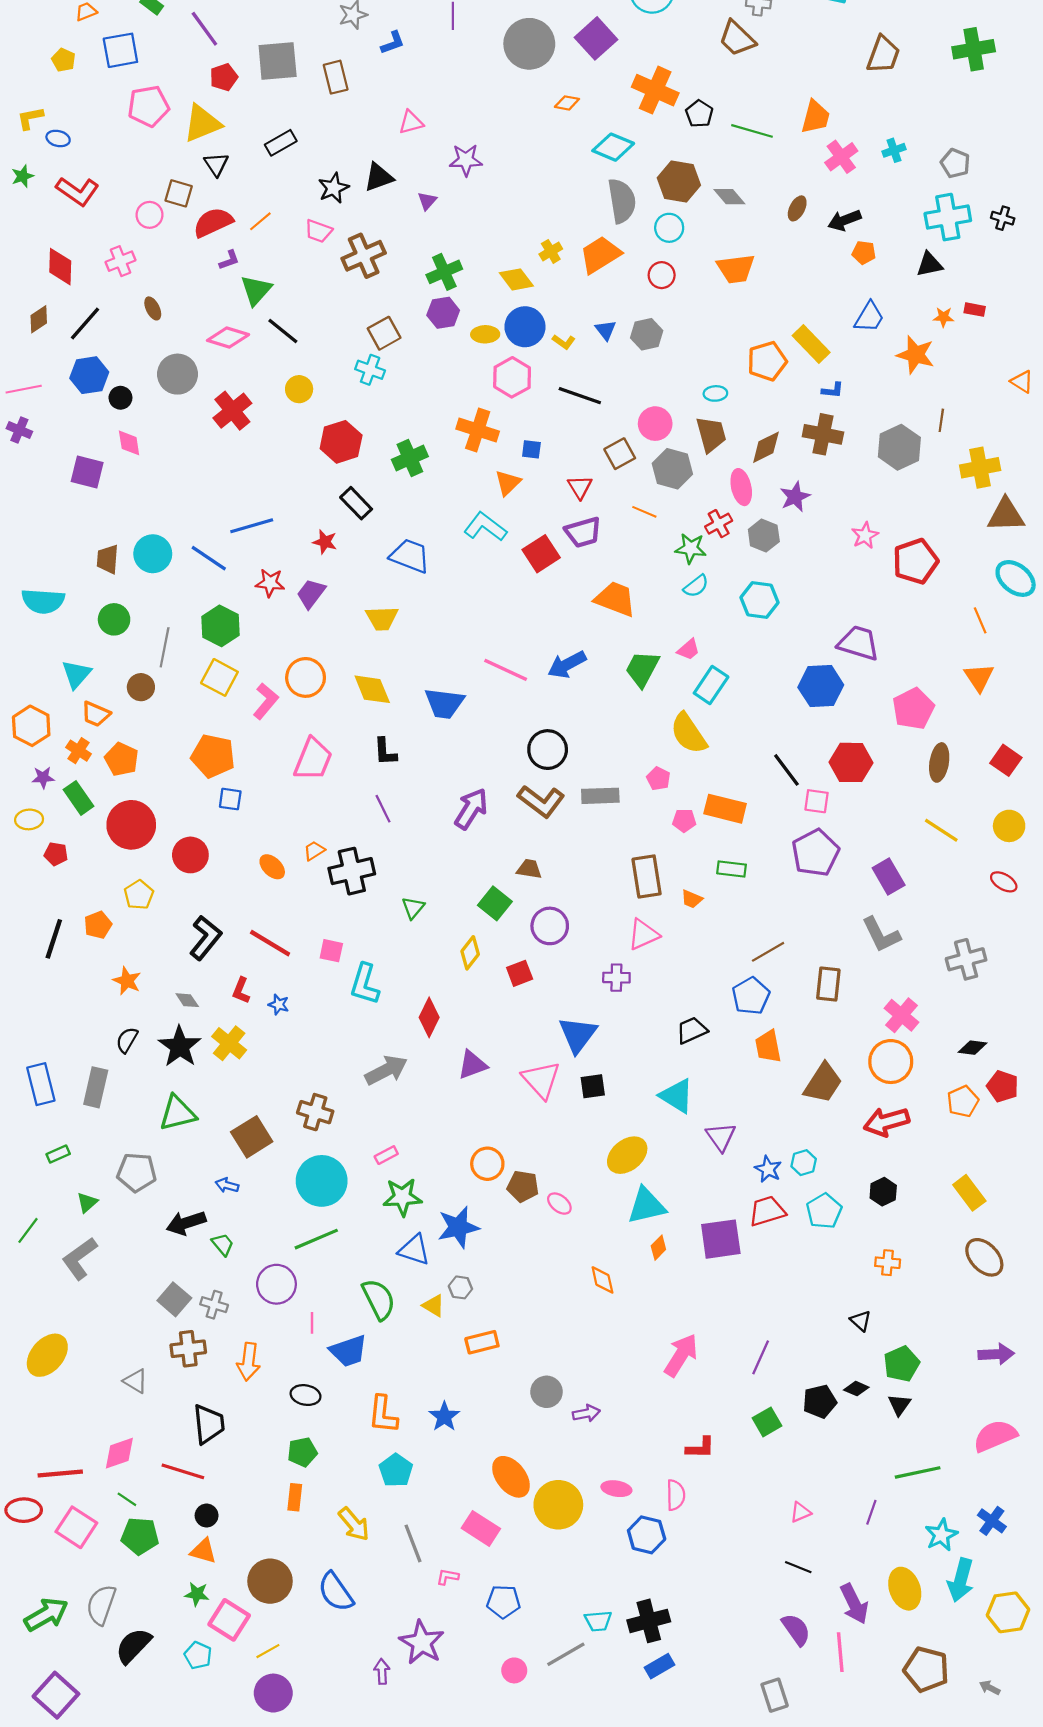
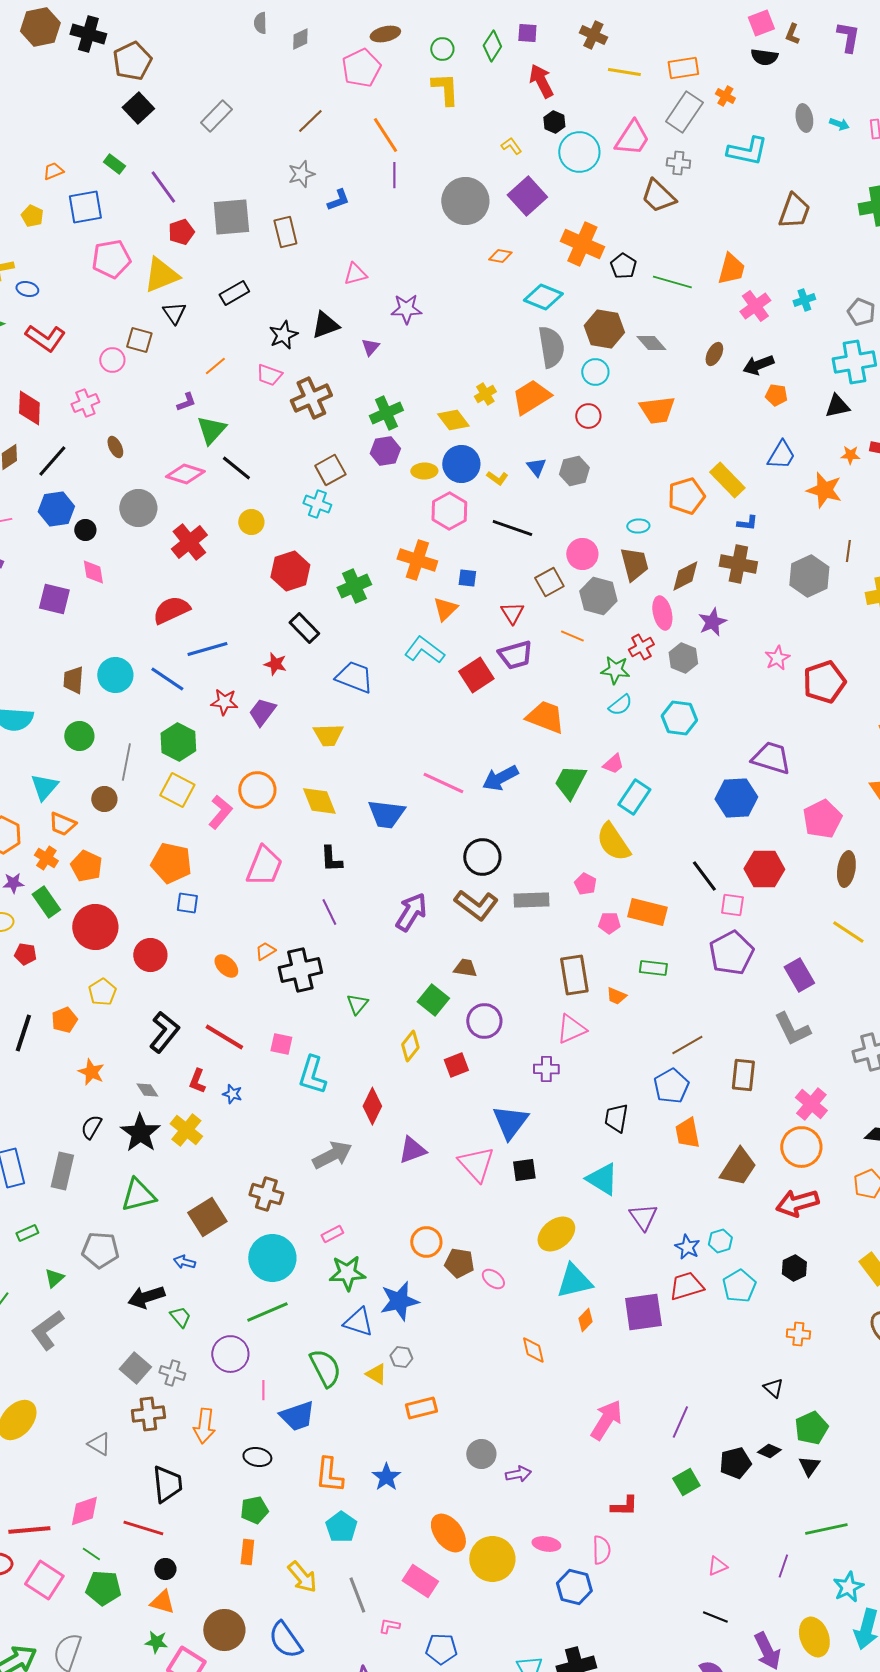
red semicircle: (213, 222) -> (171, 610), moved
black trapezoid: (692, 1030) -> (616, 1118), turned -56

